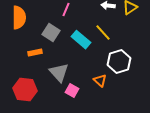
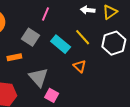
white hexagon: (119, 62) -> (114, 43), moved
orange triangle: (100, 81) -> (80, 66), moved

